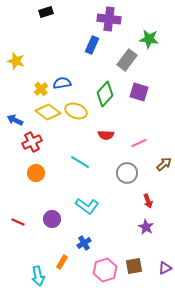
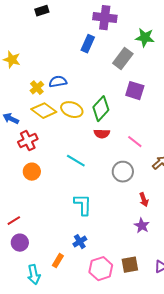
green diamond: (105, 94) -> (101, 109), moved
pink line: (139, 143) -> (135, 142), turned 63
cyan L-shape: (87, 206) -> (83, 205), turned -125
purple circle: (52, 219) -> (20, 243), moved
red line: (18, 222) -> (14, 221), turned -56

